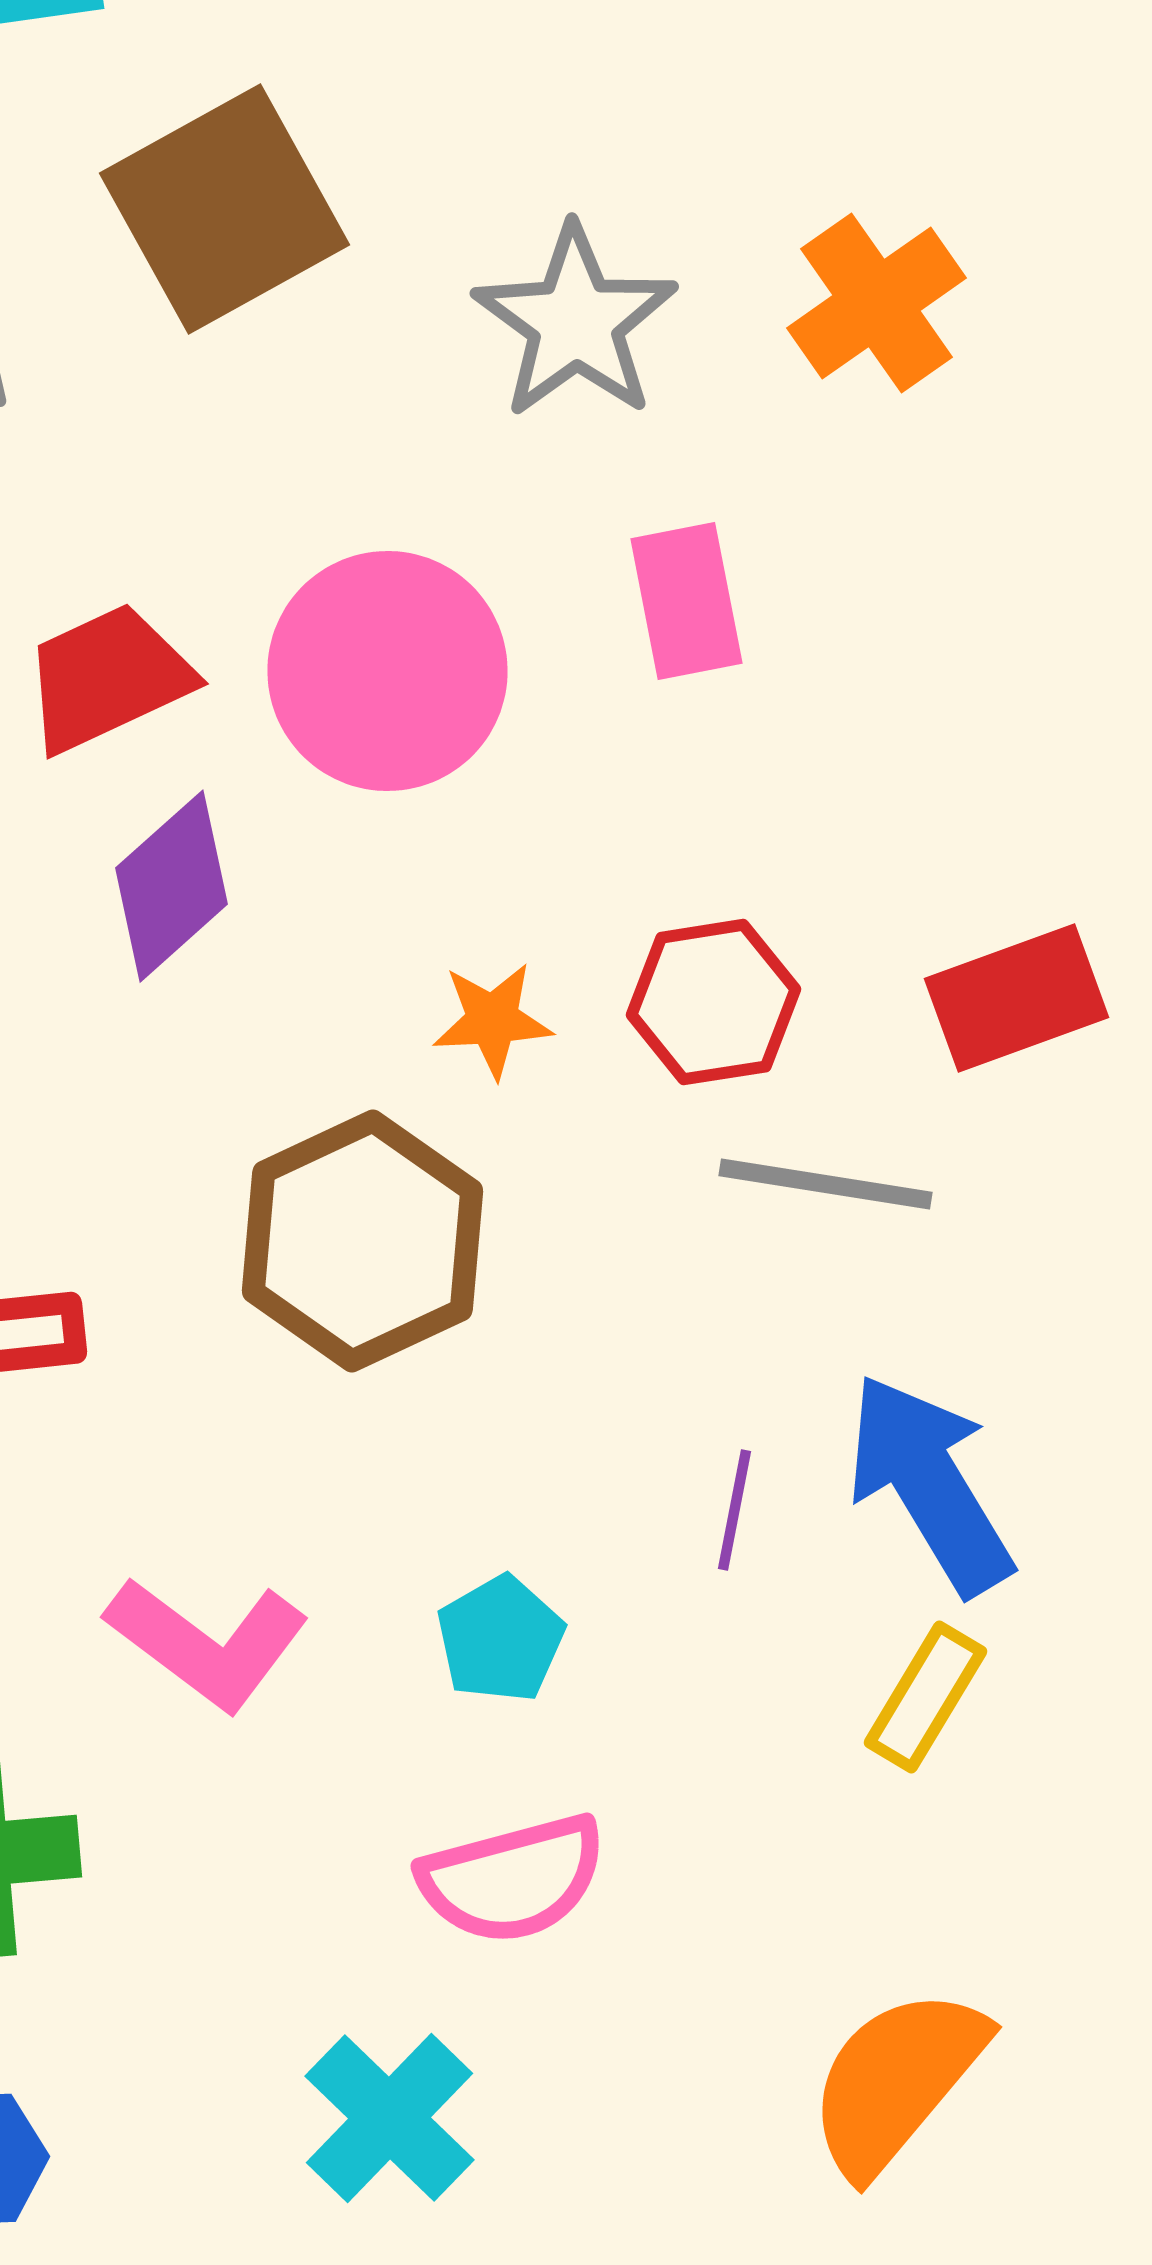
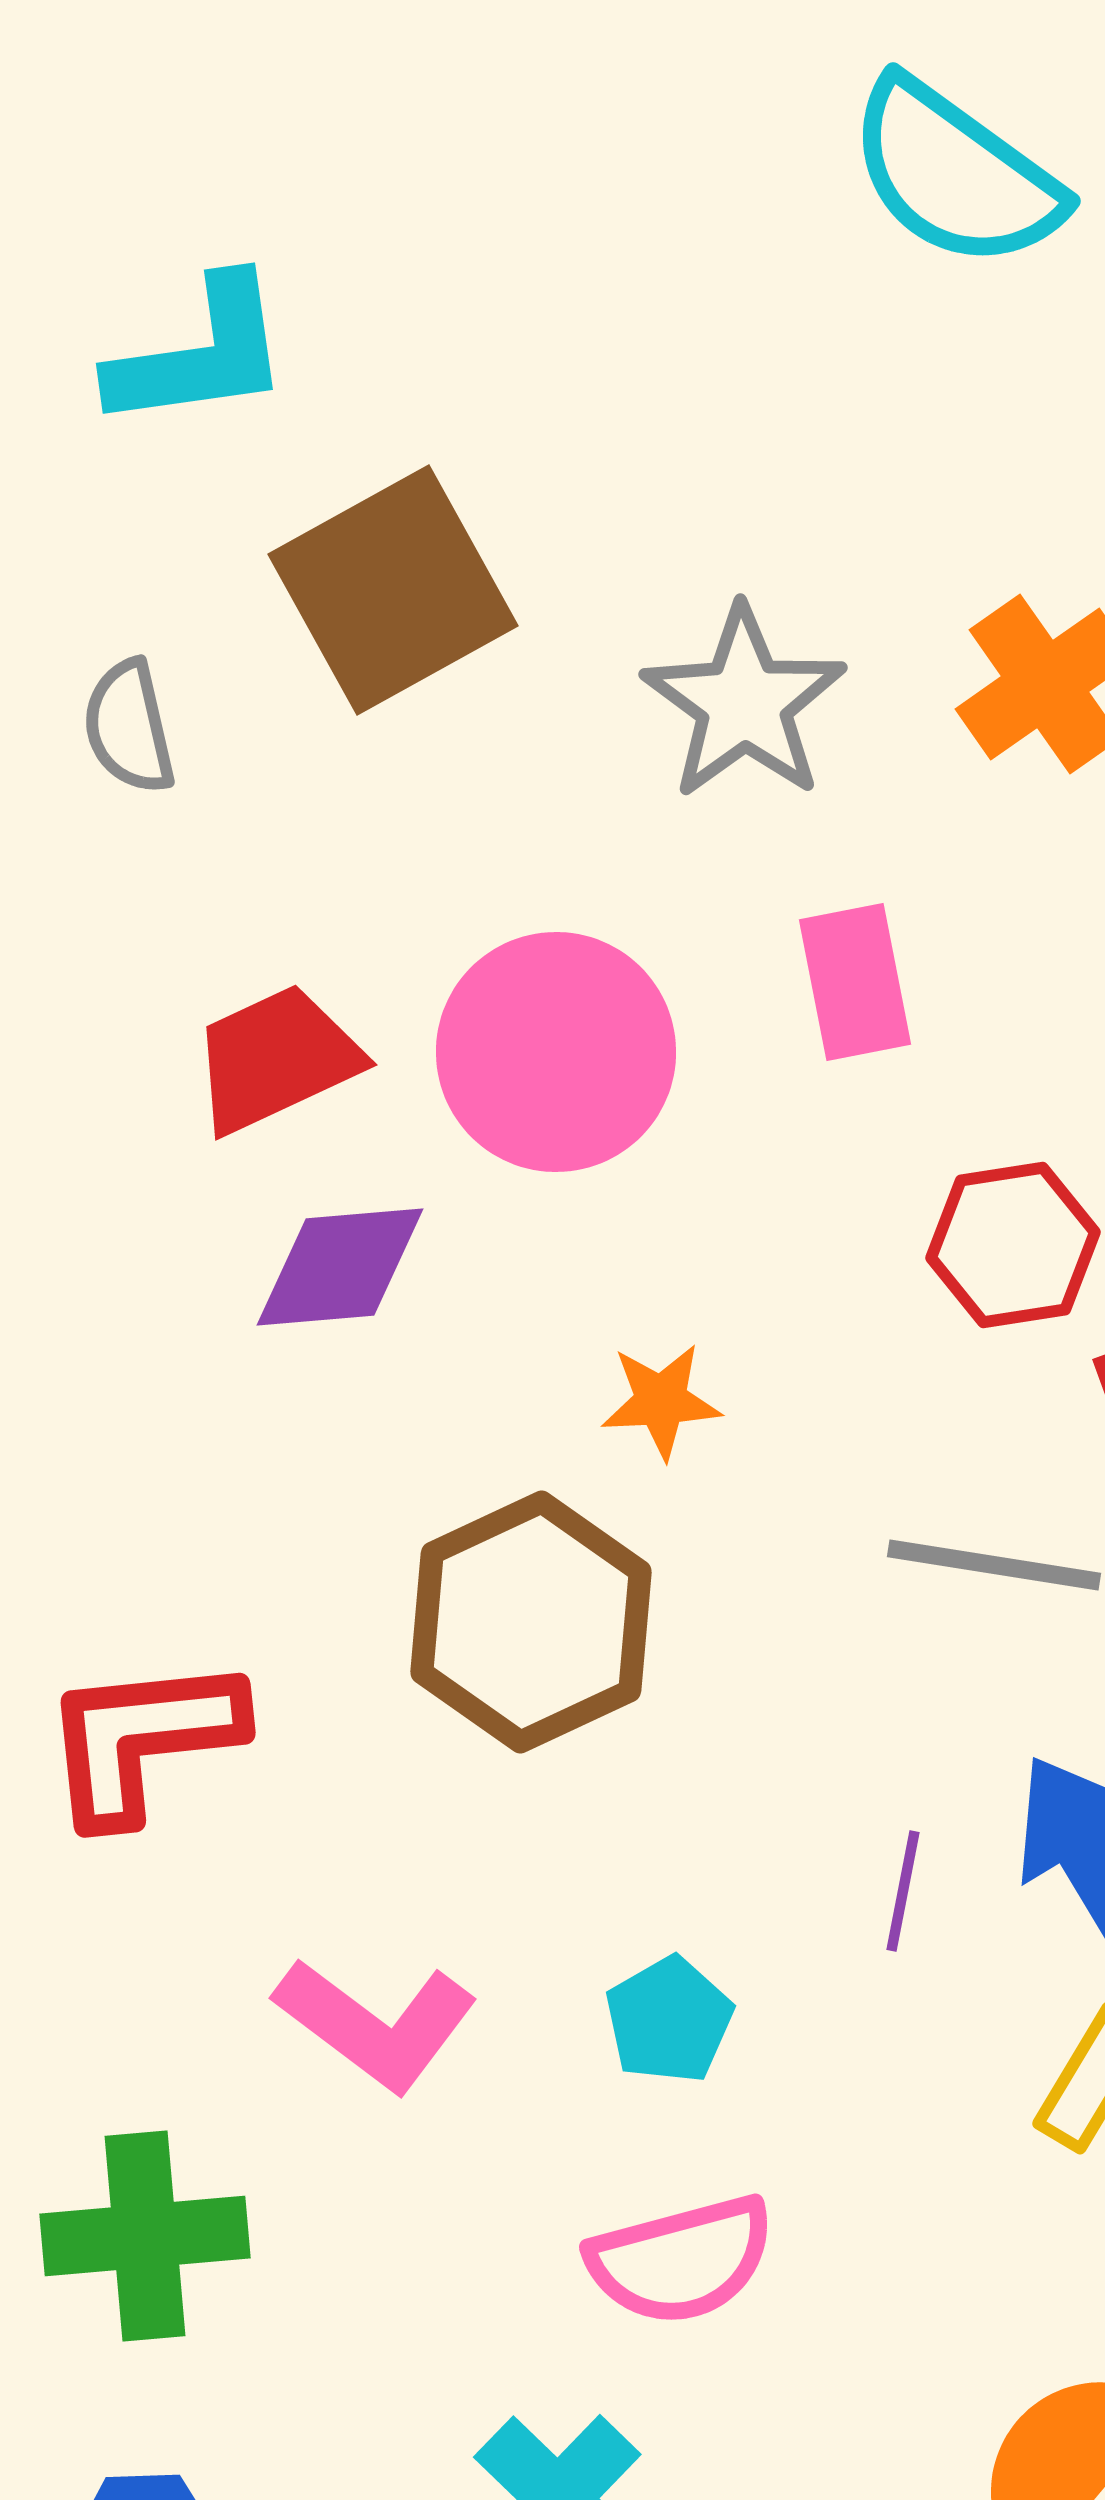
purple diamond: (171, 886) -> (340, 1267), turned 37
red hexagon: (713, 1002) -> (1013, 1245), moved

